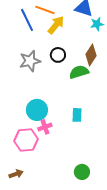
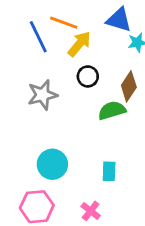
black circle: (58, 55) -> (88, 76), moved
pink cross: (45, 127) -> (91, 211), moved, turned -32

